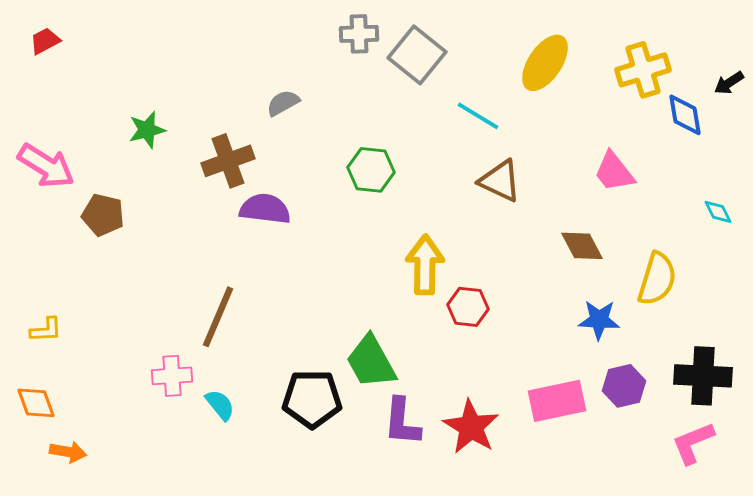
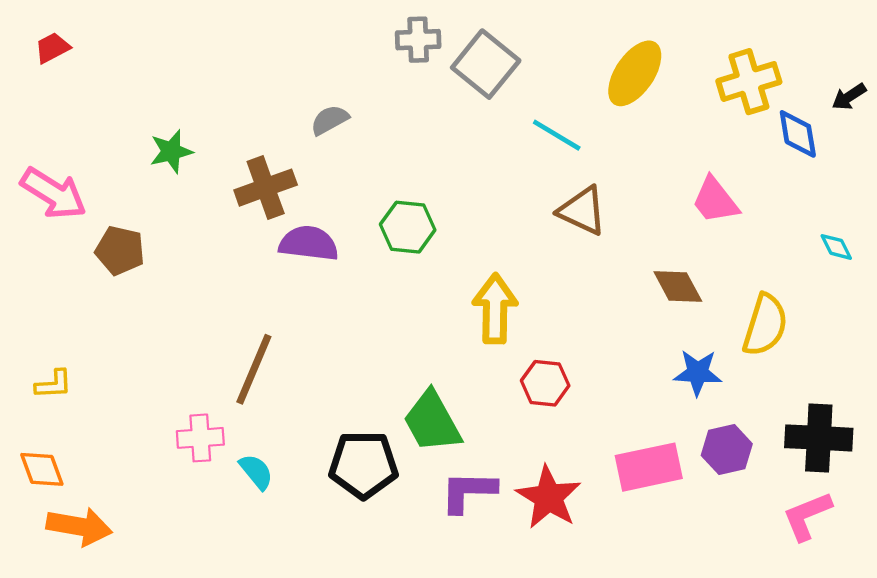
green hexagon: (371, 170) -> (408, 227), moved
red hexagon: (468, 307) -> (545, 383), moved
purple L-shape: (402, 422) -> (468, 492), turned 86
orange arrow: (68, 452) -> (79, 526), size x1.5

